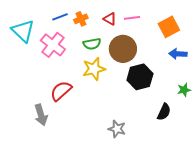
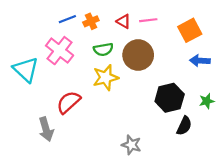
cyan triangle: (23, 31) -> (26, 70), moved
black hexagon: (140, 77) -> (170, 98), moved

